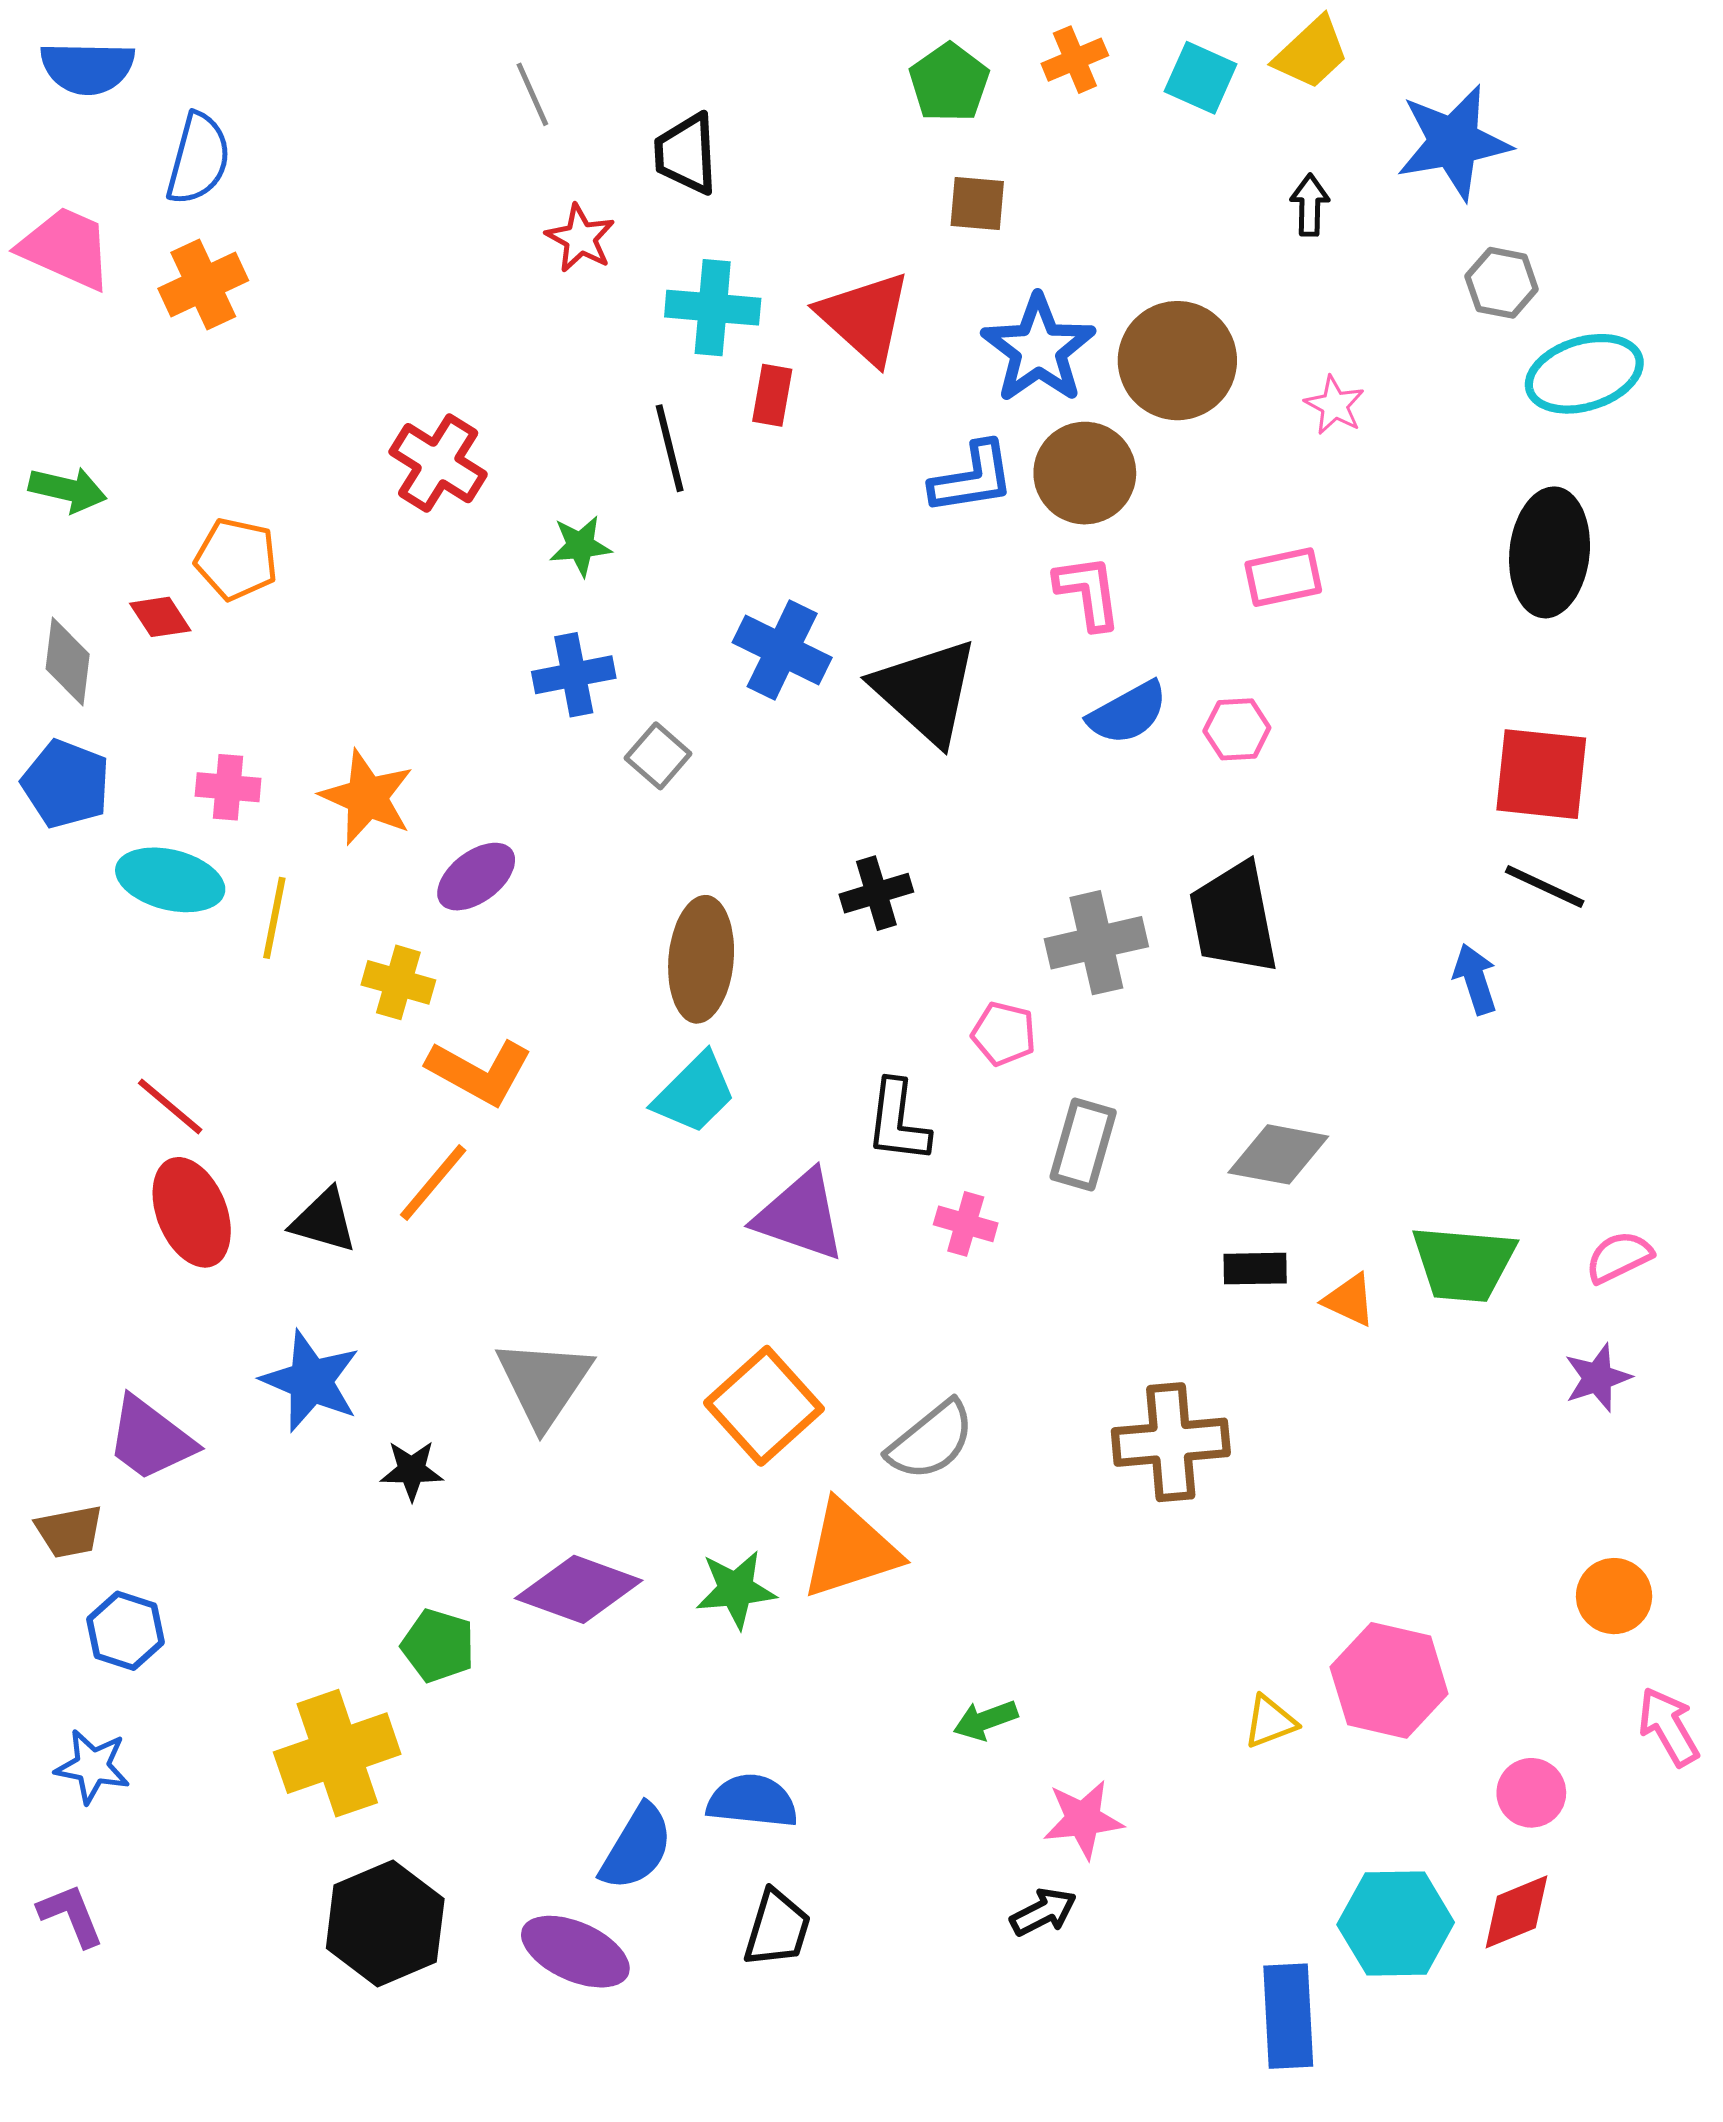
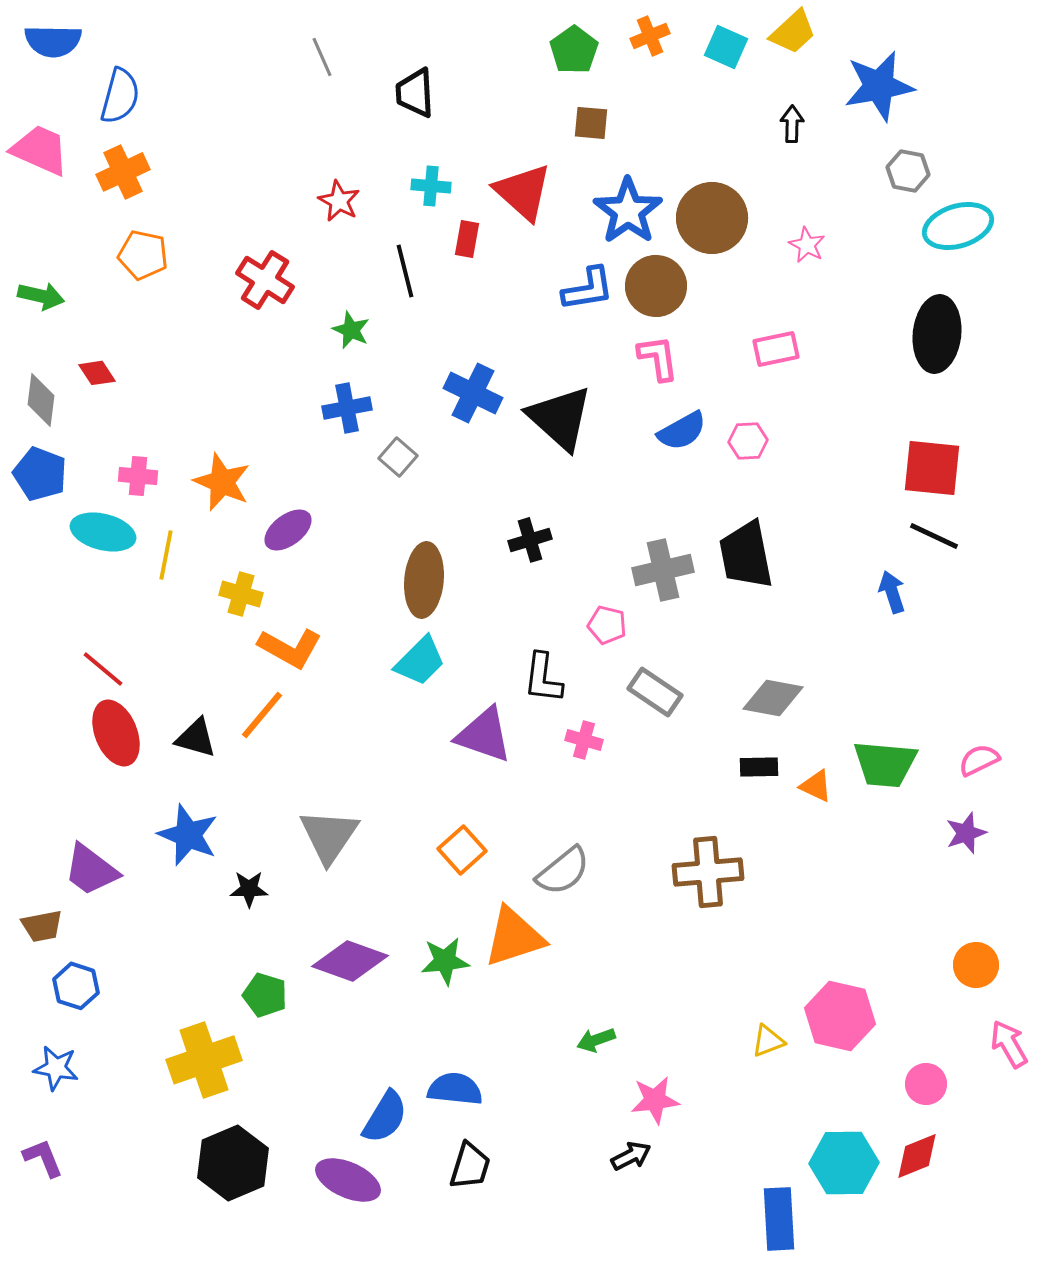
red star: (580, 238) -> (339, 201), moved
cyan cross: (713, 308) -> (431, 186), size x0.7
green star: (580, 546) -> (351, 330), turned 30
orange pentagon: (236, 559) -> (143, 255), moved
gray rectangle: (1083, 1145) -> (655, 692), turned -72
orange square: (764, 1406) -> (462, 850), size x0.7

